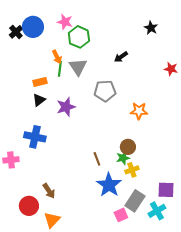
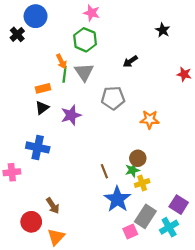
pink star: (65, 22) -> (92, 13), moved
blue circle: (33, 27) -> (36, 16), moved
purple square: (166, 190) -> (179, 205), turned 30

